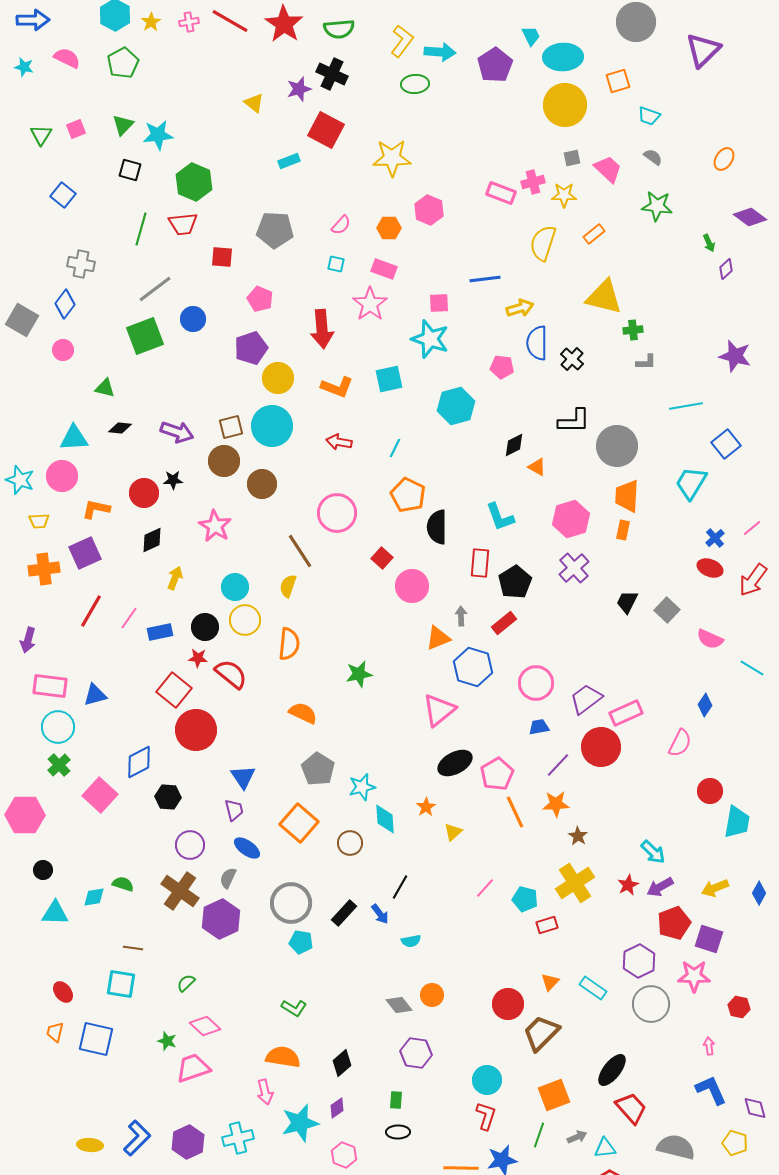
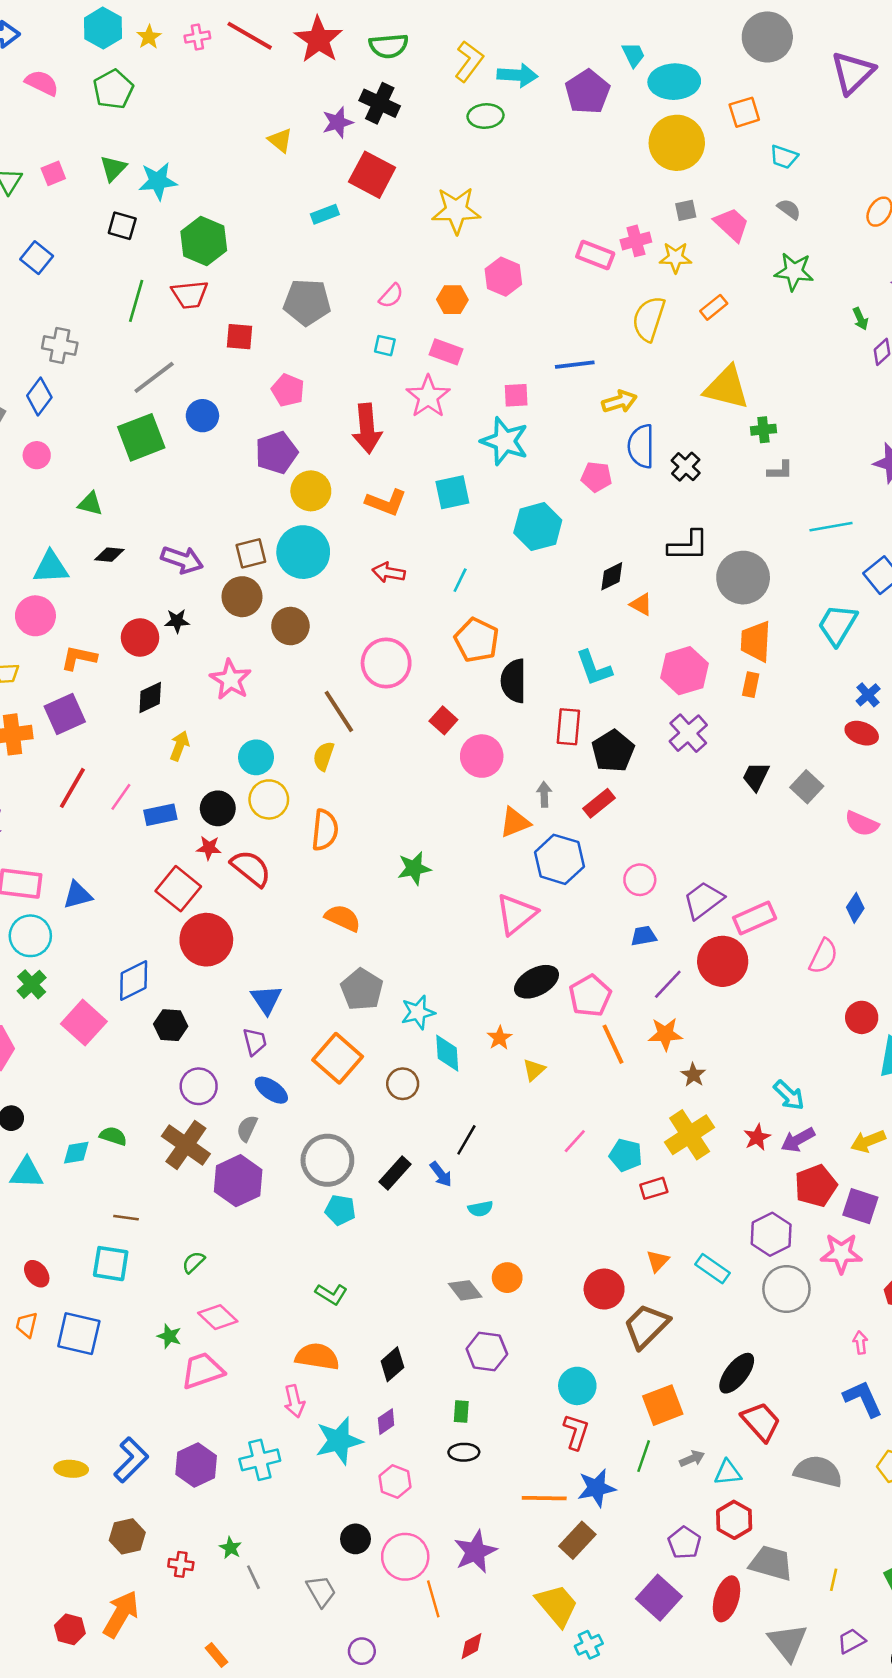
pink circle: (536, 683) -> (640, 880), size x0.7

